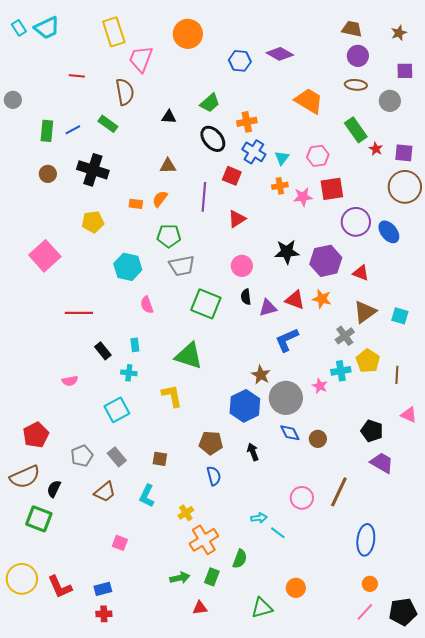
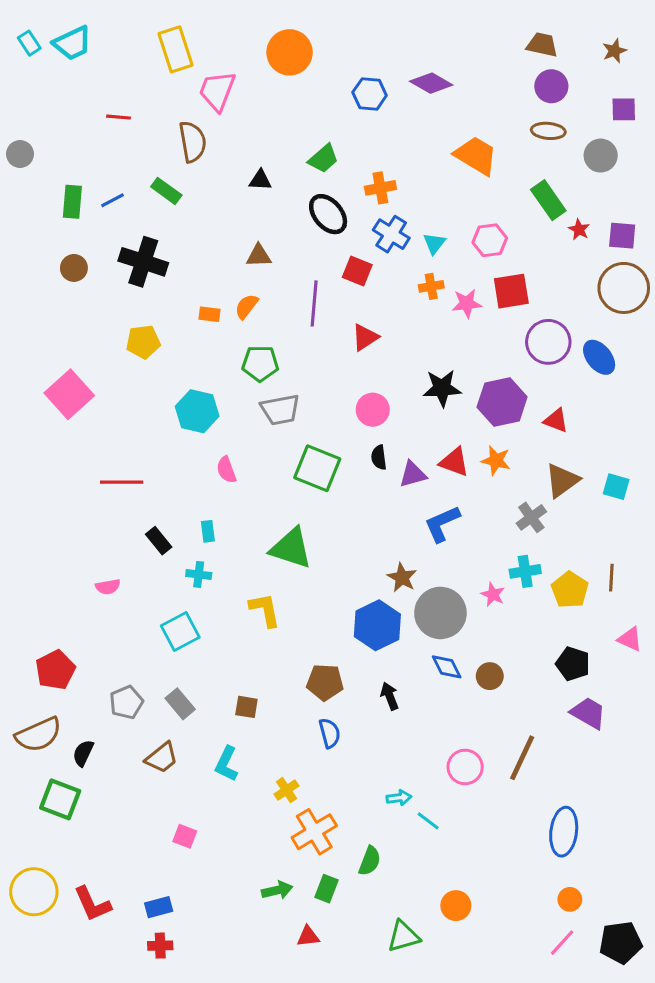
yellow pentagon: (368, 361) -> (570, 590), moved

